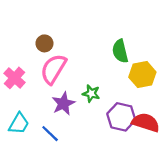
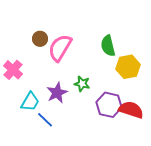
pink semicircle: (53, 69) -> (60, 48), moved
cyan trapezoid: (19, 124) -> (30, 102), moved

